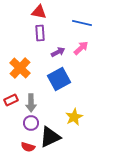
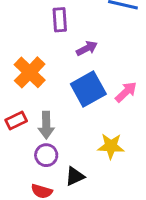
pink arrow: (81, 48) -> (126, 92), moved
yellow star: (74, 117) -> (111, 146), turned 30
black triangle: (50, 137) -> (75, 176), size x0.6

